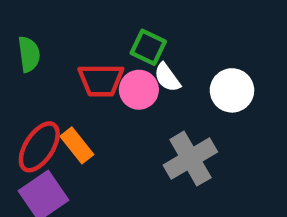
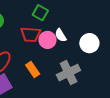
green square: (148, 47) -> (40, 13), moved
orange rectangle: (77, 145) -> (33, 69), moved

